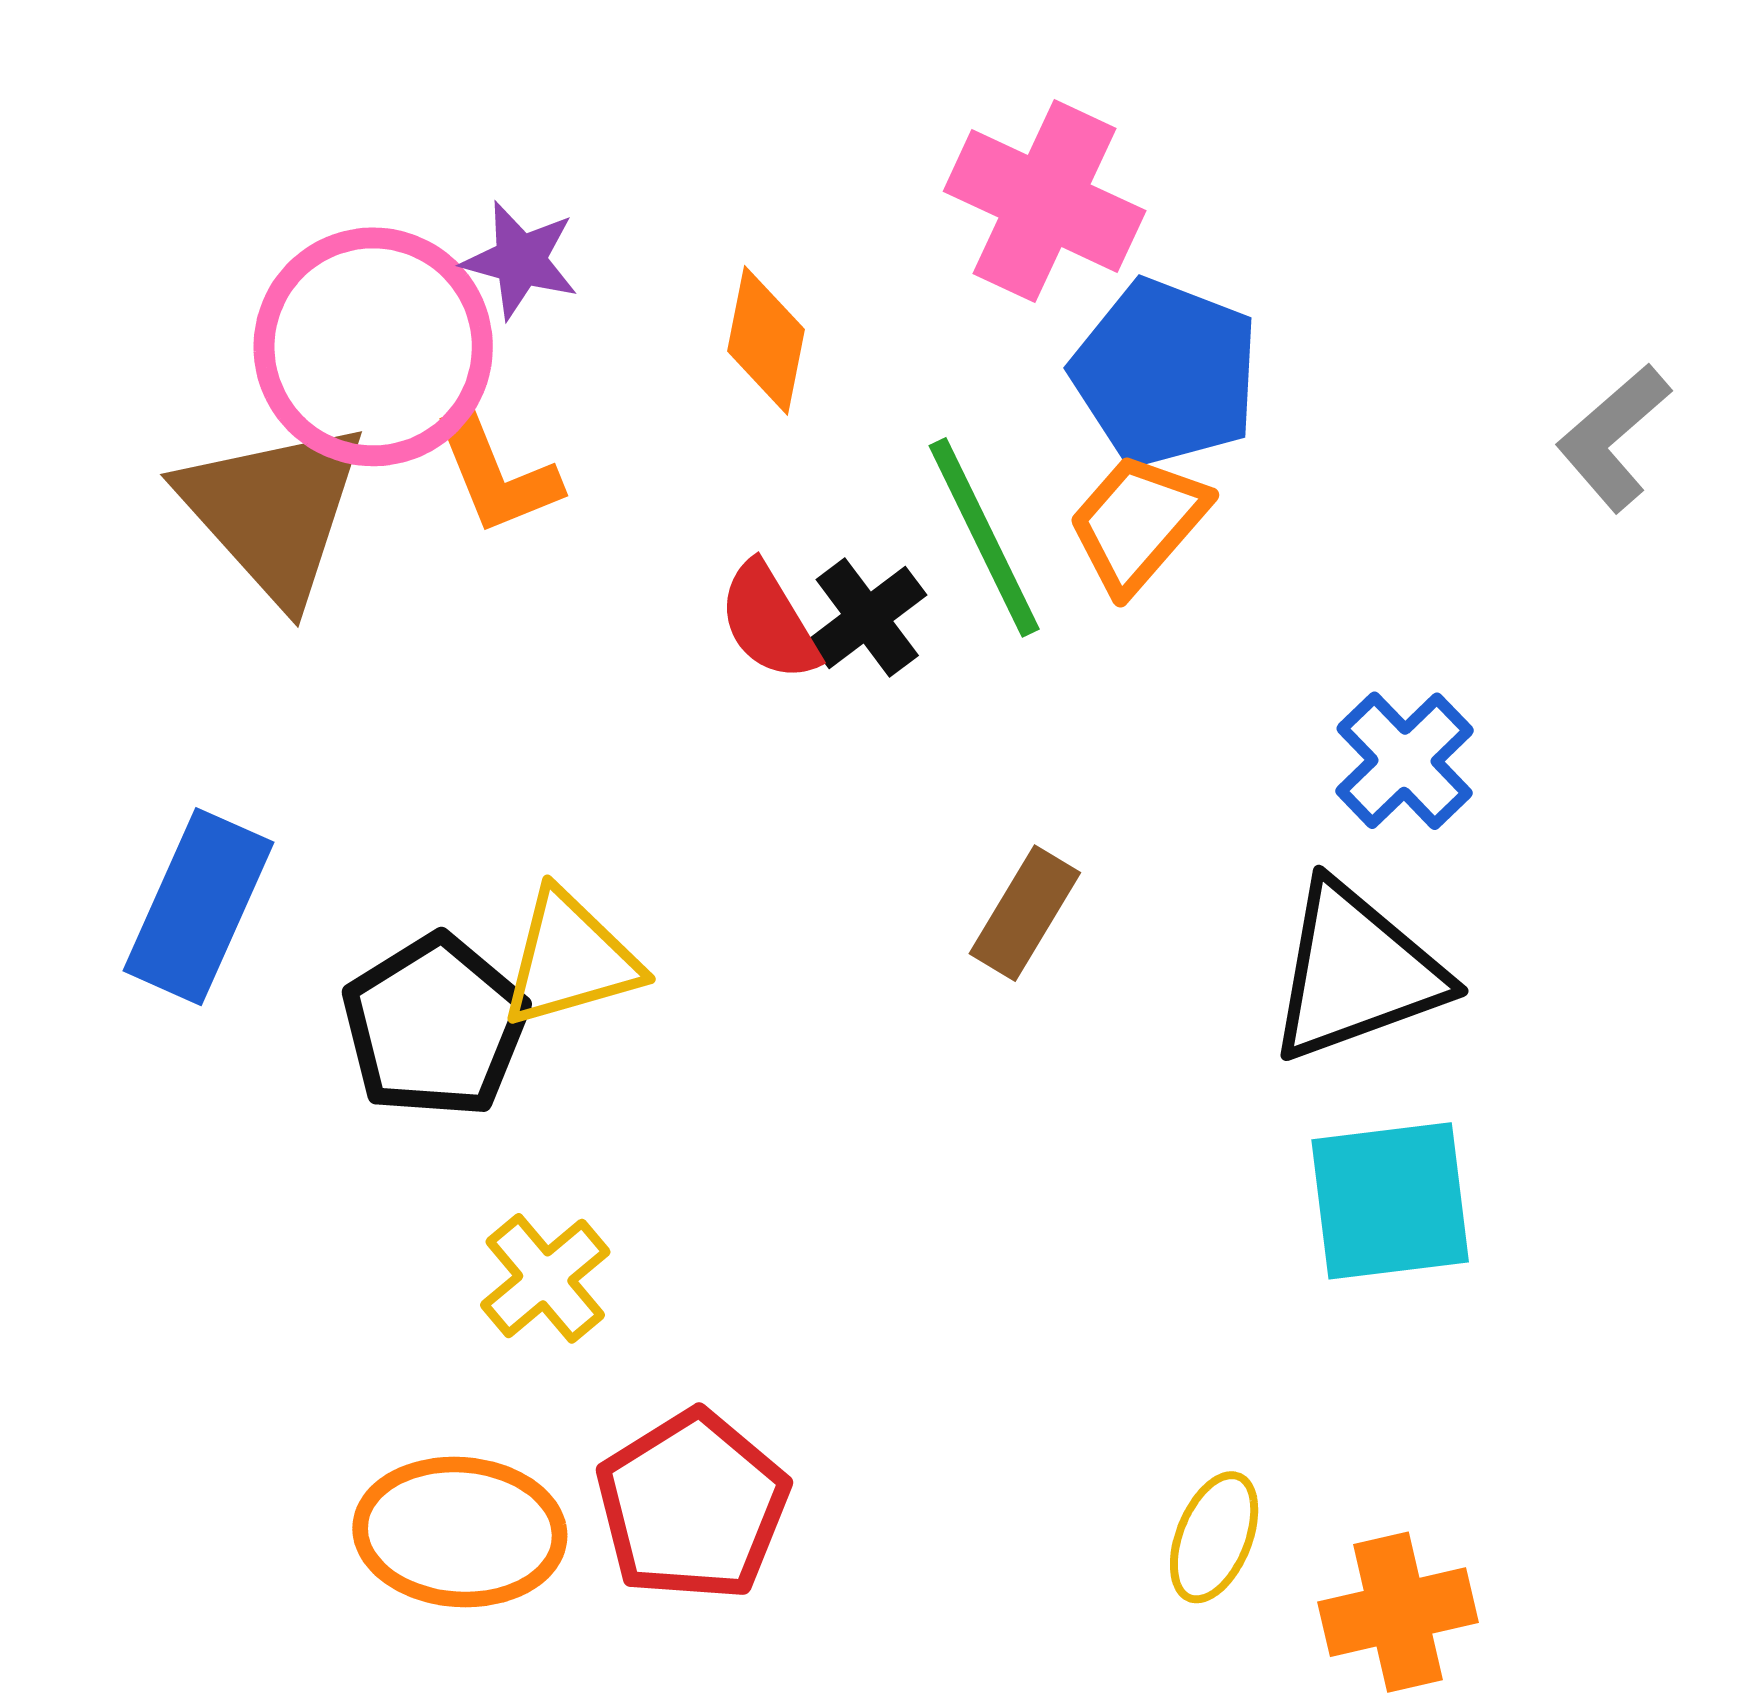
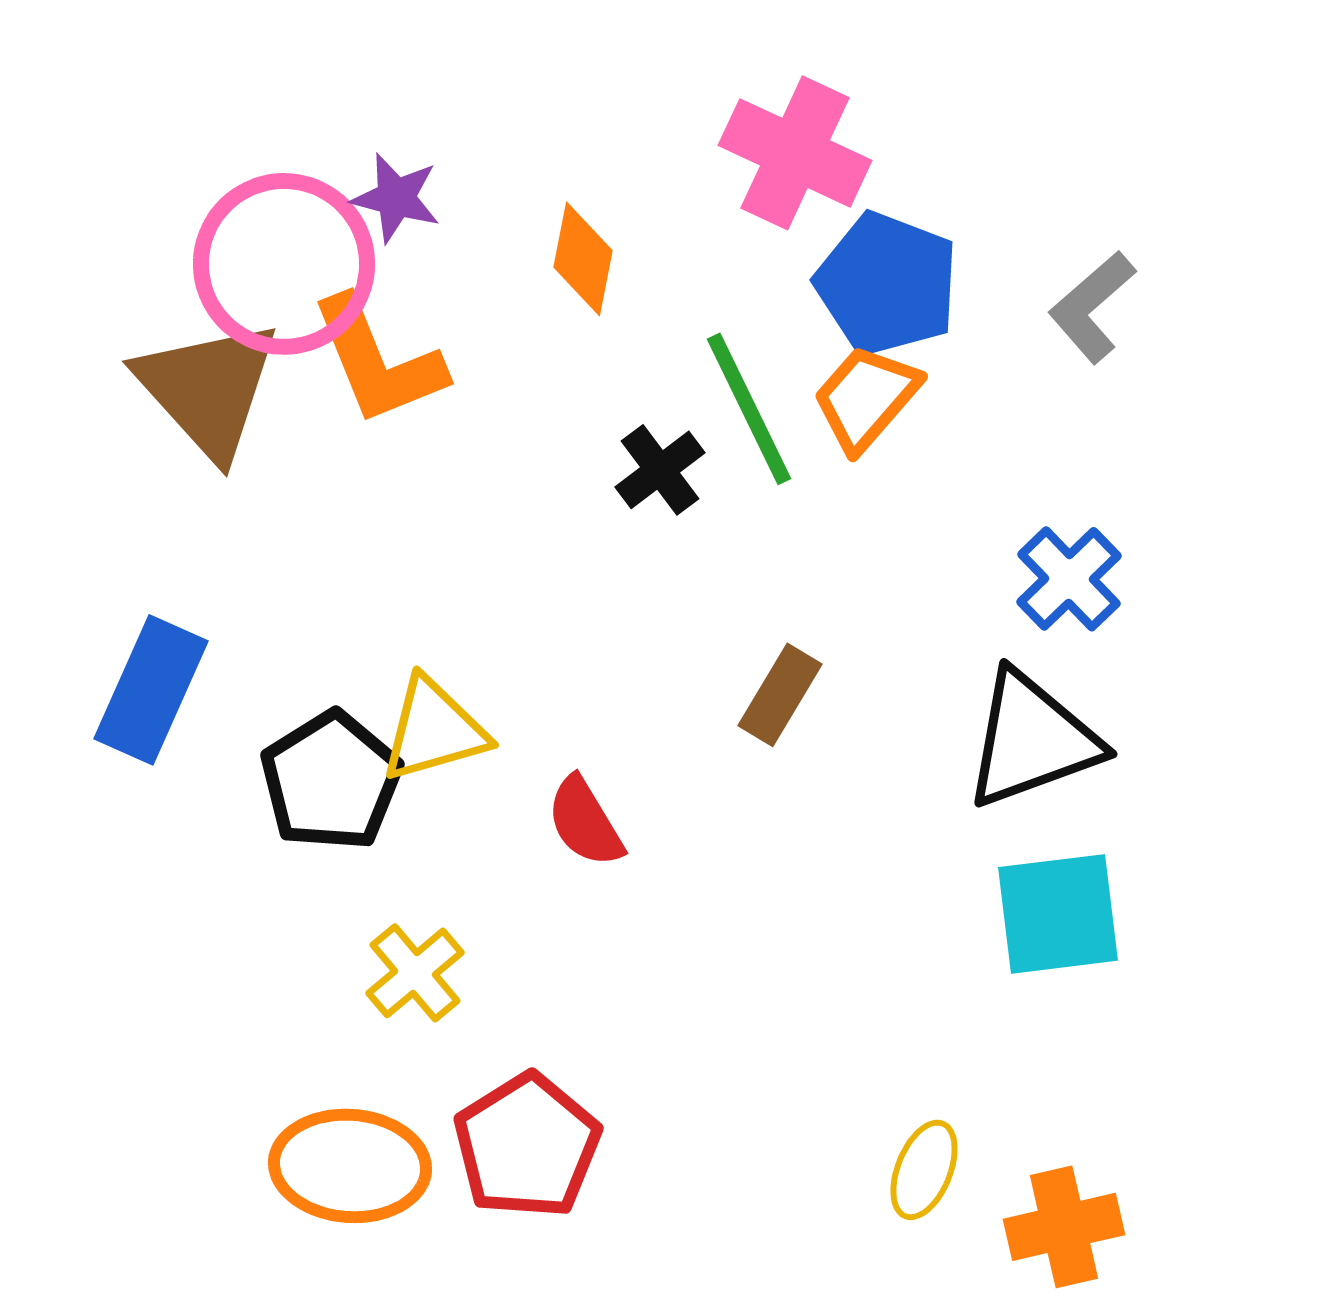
gray L-shape: (1613, 438) -> (1092, 307), moved
orange L-shape: (497, 474) -> (378, 361), size x1.4
red semicircle: (769, 621) -> (585, 822), moved

